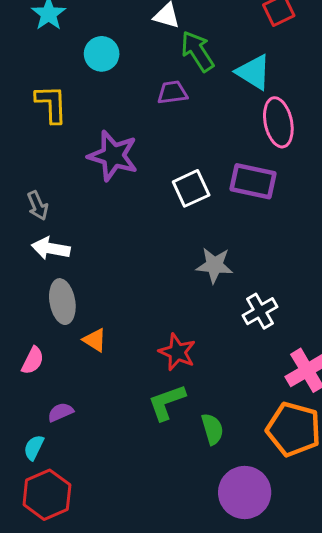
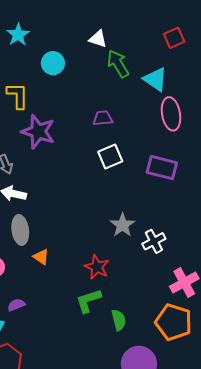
purple trapezoid: (172, 92) -> (103, 118), moved
purple star: (113, 156) -> (38, 132), moved
purple rectangle: (253, 181) -> (162, 168), moved
gray star: (214, 265) -> (123, 225), moved, turned 30

